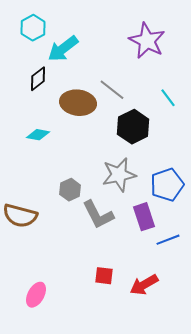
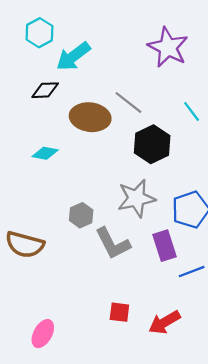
black diamond: (38, 79) -> (45, 90), turned 35

